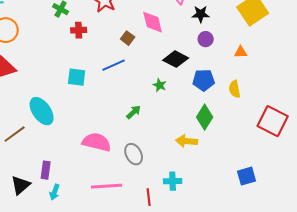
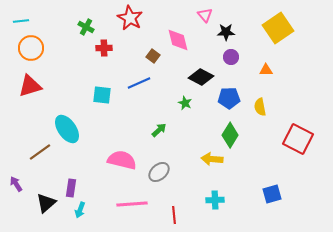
gray ellipse: (134, 154) -> (159, 172), turned 75
cyan cross: (173, 181) -> (215, 200), moved

